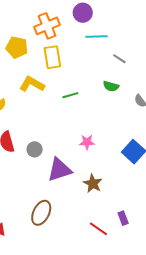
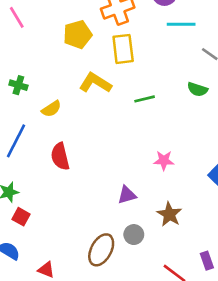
yellow pentagon: (17, 47) -> (78, 34), turned -30
gray circle: (35, 149) -> (134, 235), moved
purple triangle: (59, 170) -> (127, 195), size x0.6

